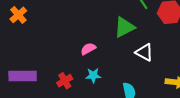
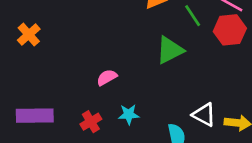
pink semicircle: (88, 49) -> (107, 77), moved
white triangle: (144, 52) -> (204, 115), moved

